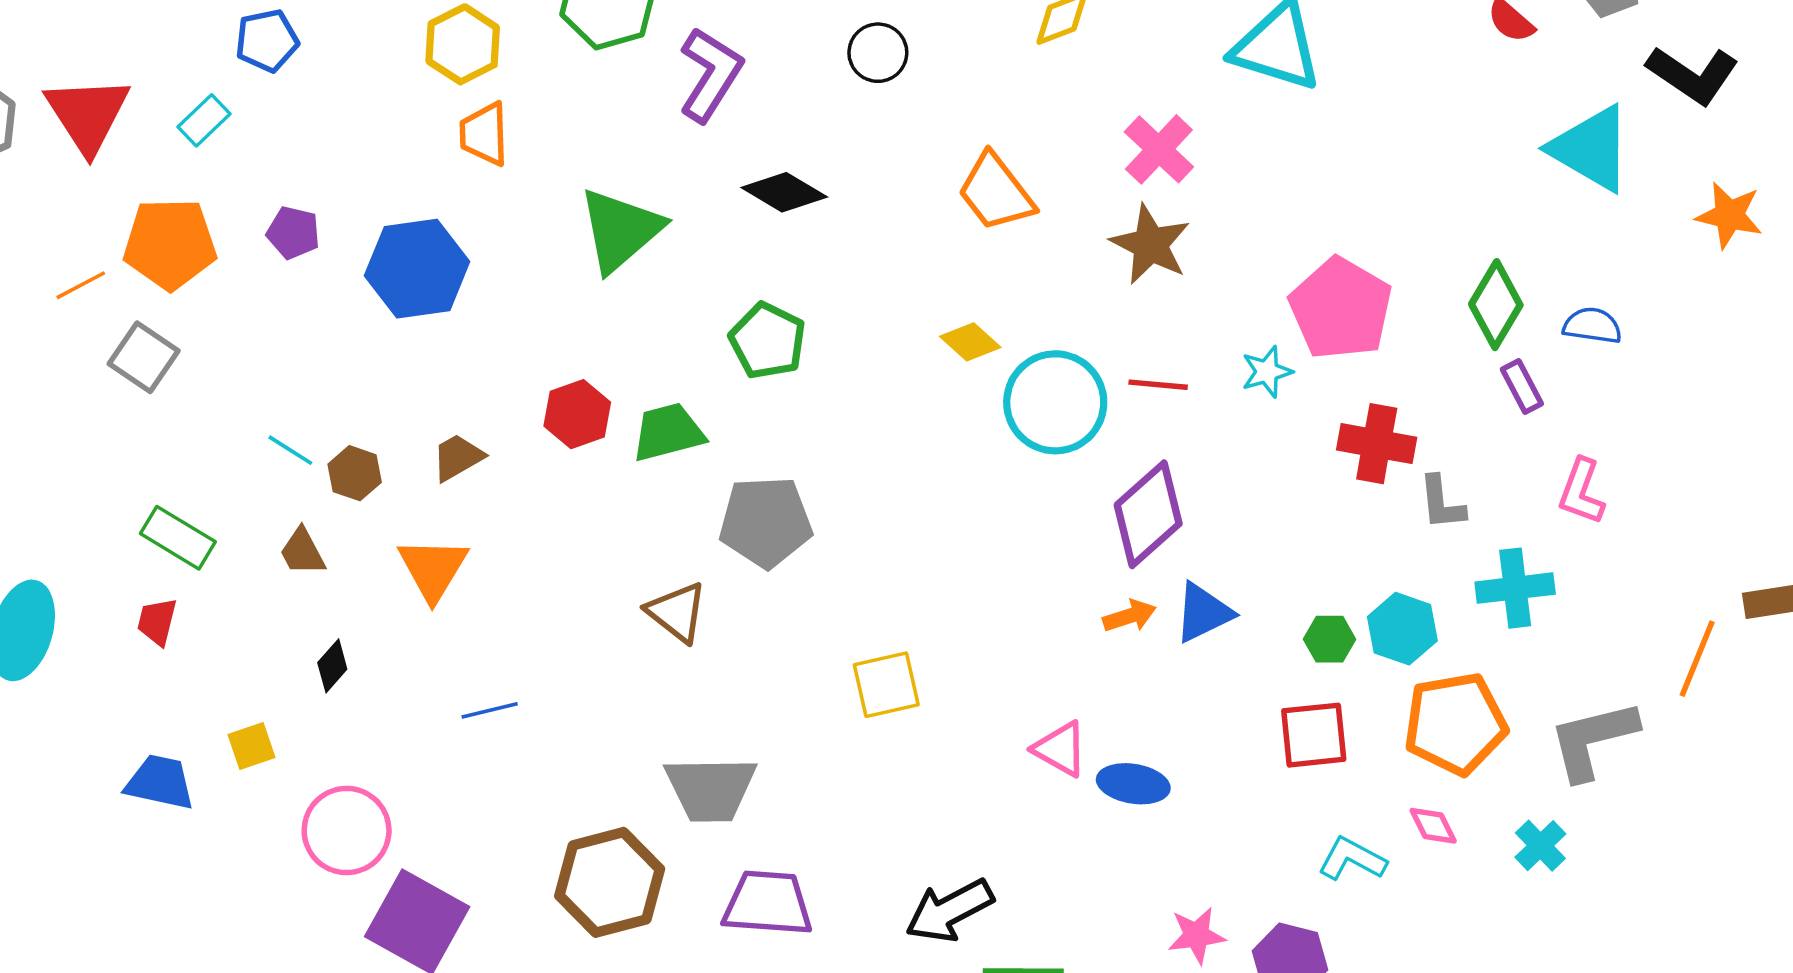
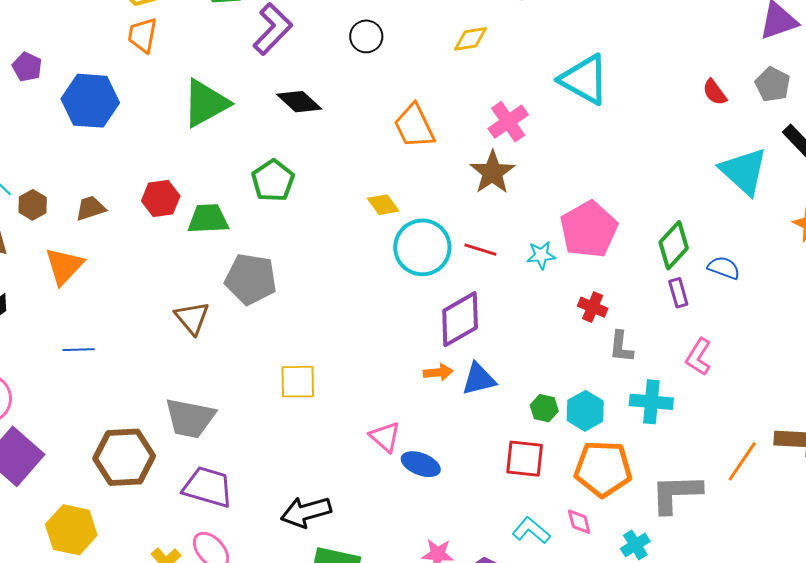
red cross: (1377, 444) -> (593, 307), size x0.7

